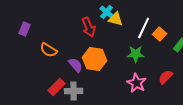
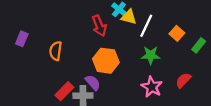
white line: (144, 28) -> (146, 26), moved
purple rectangle: (25, 29) -> (22, 39), moved
orange semicircle: (49, 50) -> (56, 51), turned 66
purple semicircle: (76, 65) -> (93, 83), moved

